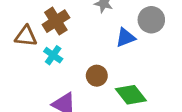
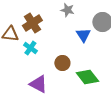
blue triangle: (125, 37) -> (83, 35), turned -42

